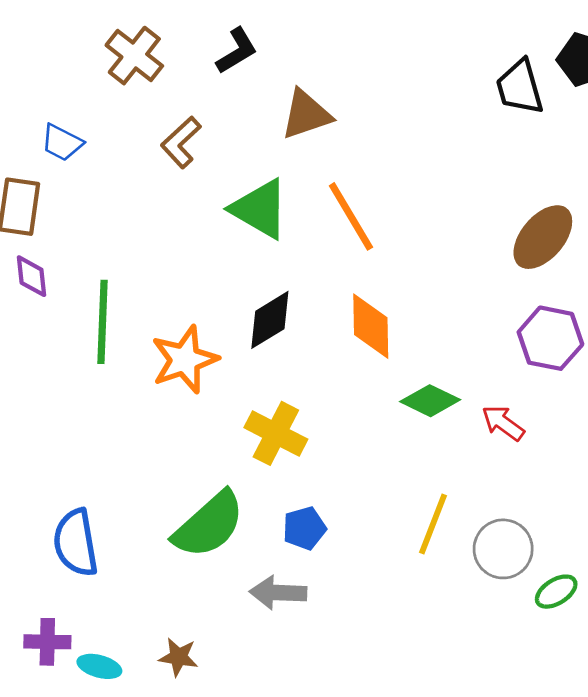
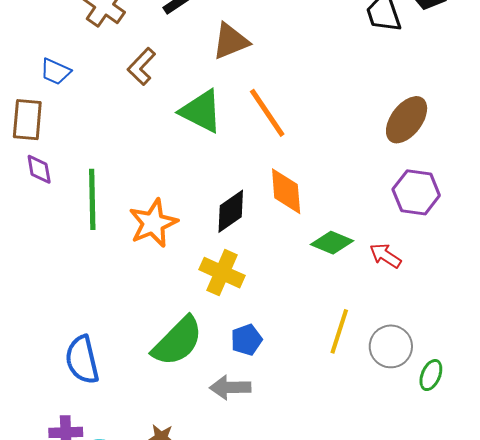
black diamond: (270, 320) -> (231, 211), moved
green ellipse: (556, 592) -> (431, 375), turned -32

